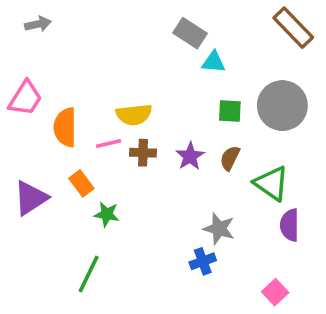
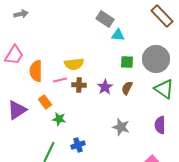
green triangle: (272, 183) -> (164, 89), moved
blue cross: (203, 261) -> (78, 145), moved

